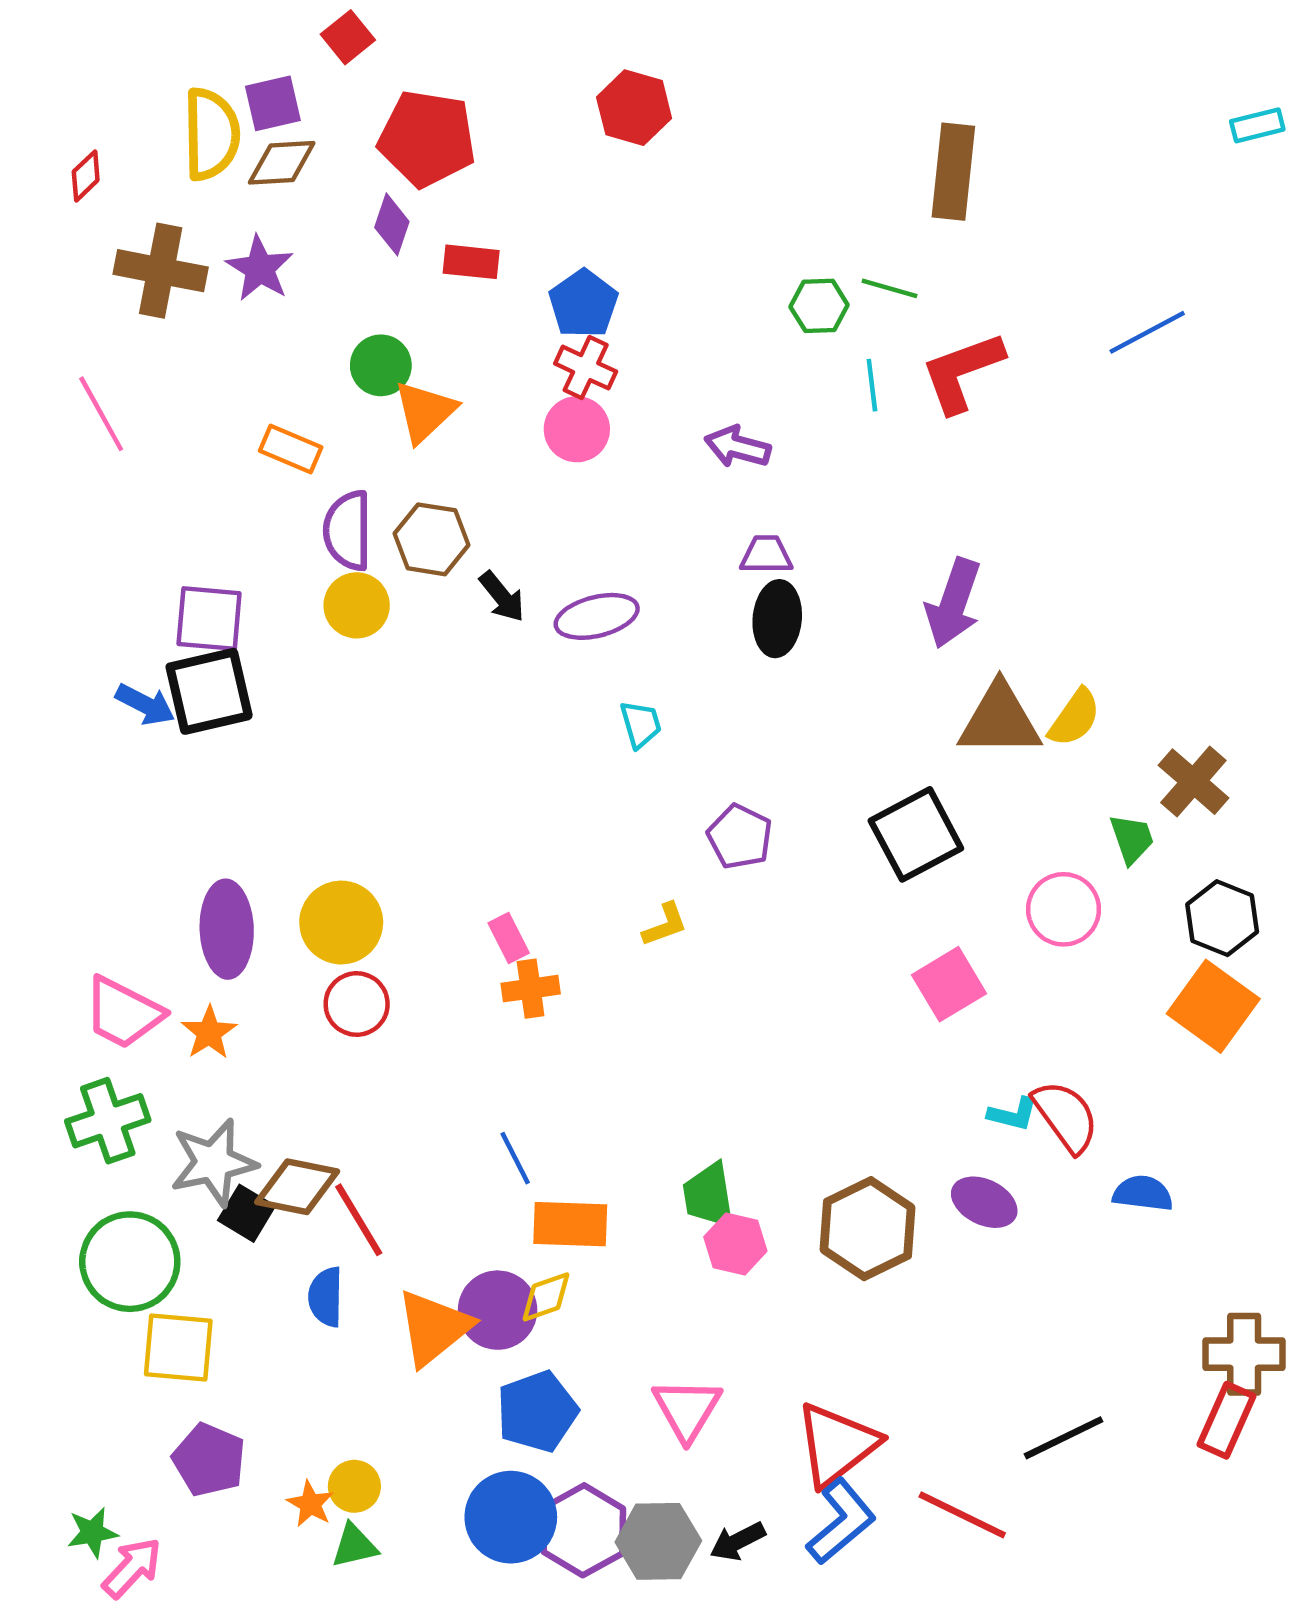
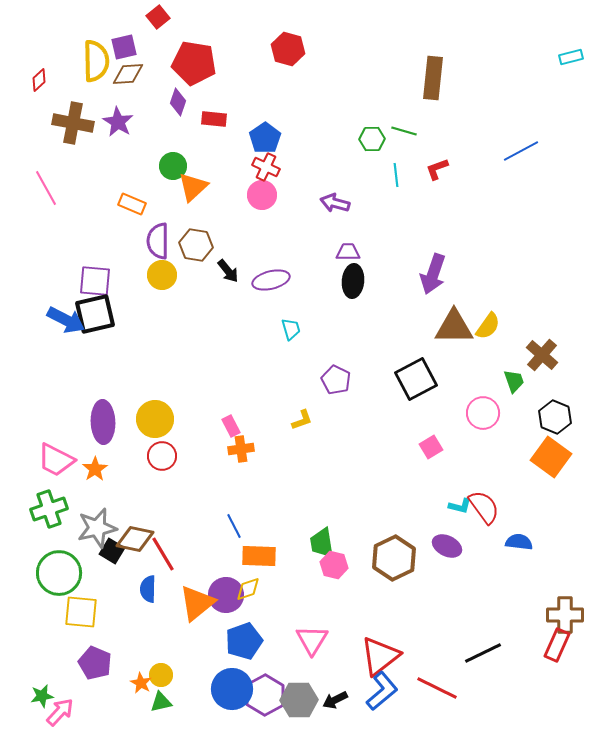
red L-shape: (962, 372) -> (437, 169), size x0.6
blue arrow: (145, 704) -> (66, 320), size x1.4
pink square: (949, 984) -> (431, 447), size x0.7

